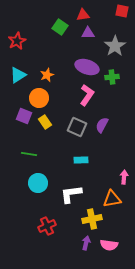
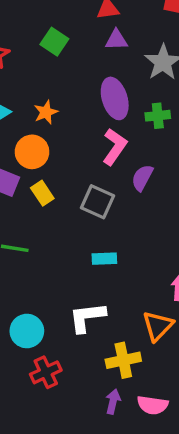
green square: (60, 27) -> (54, 42), moved
purple ellipse: (87, 67) -> (115, 98), turned 55
purple semicircle: (102, 125) -> (142, 178), moved
cyan circle: (38, 183) -> (27, 331), moved
orange triangle: (112, 199) -> (158, 326), turned -36

